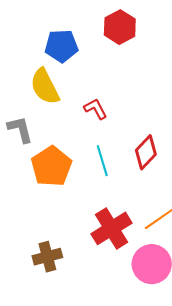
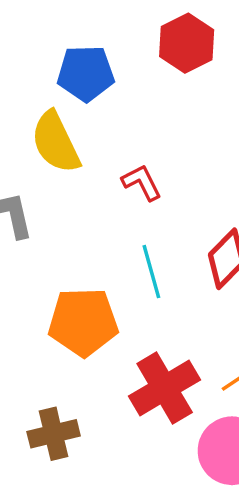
orange pentagon: (51, 166) -> (83, 322), moved, turned 30

